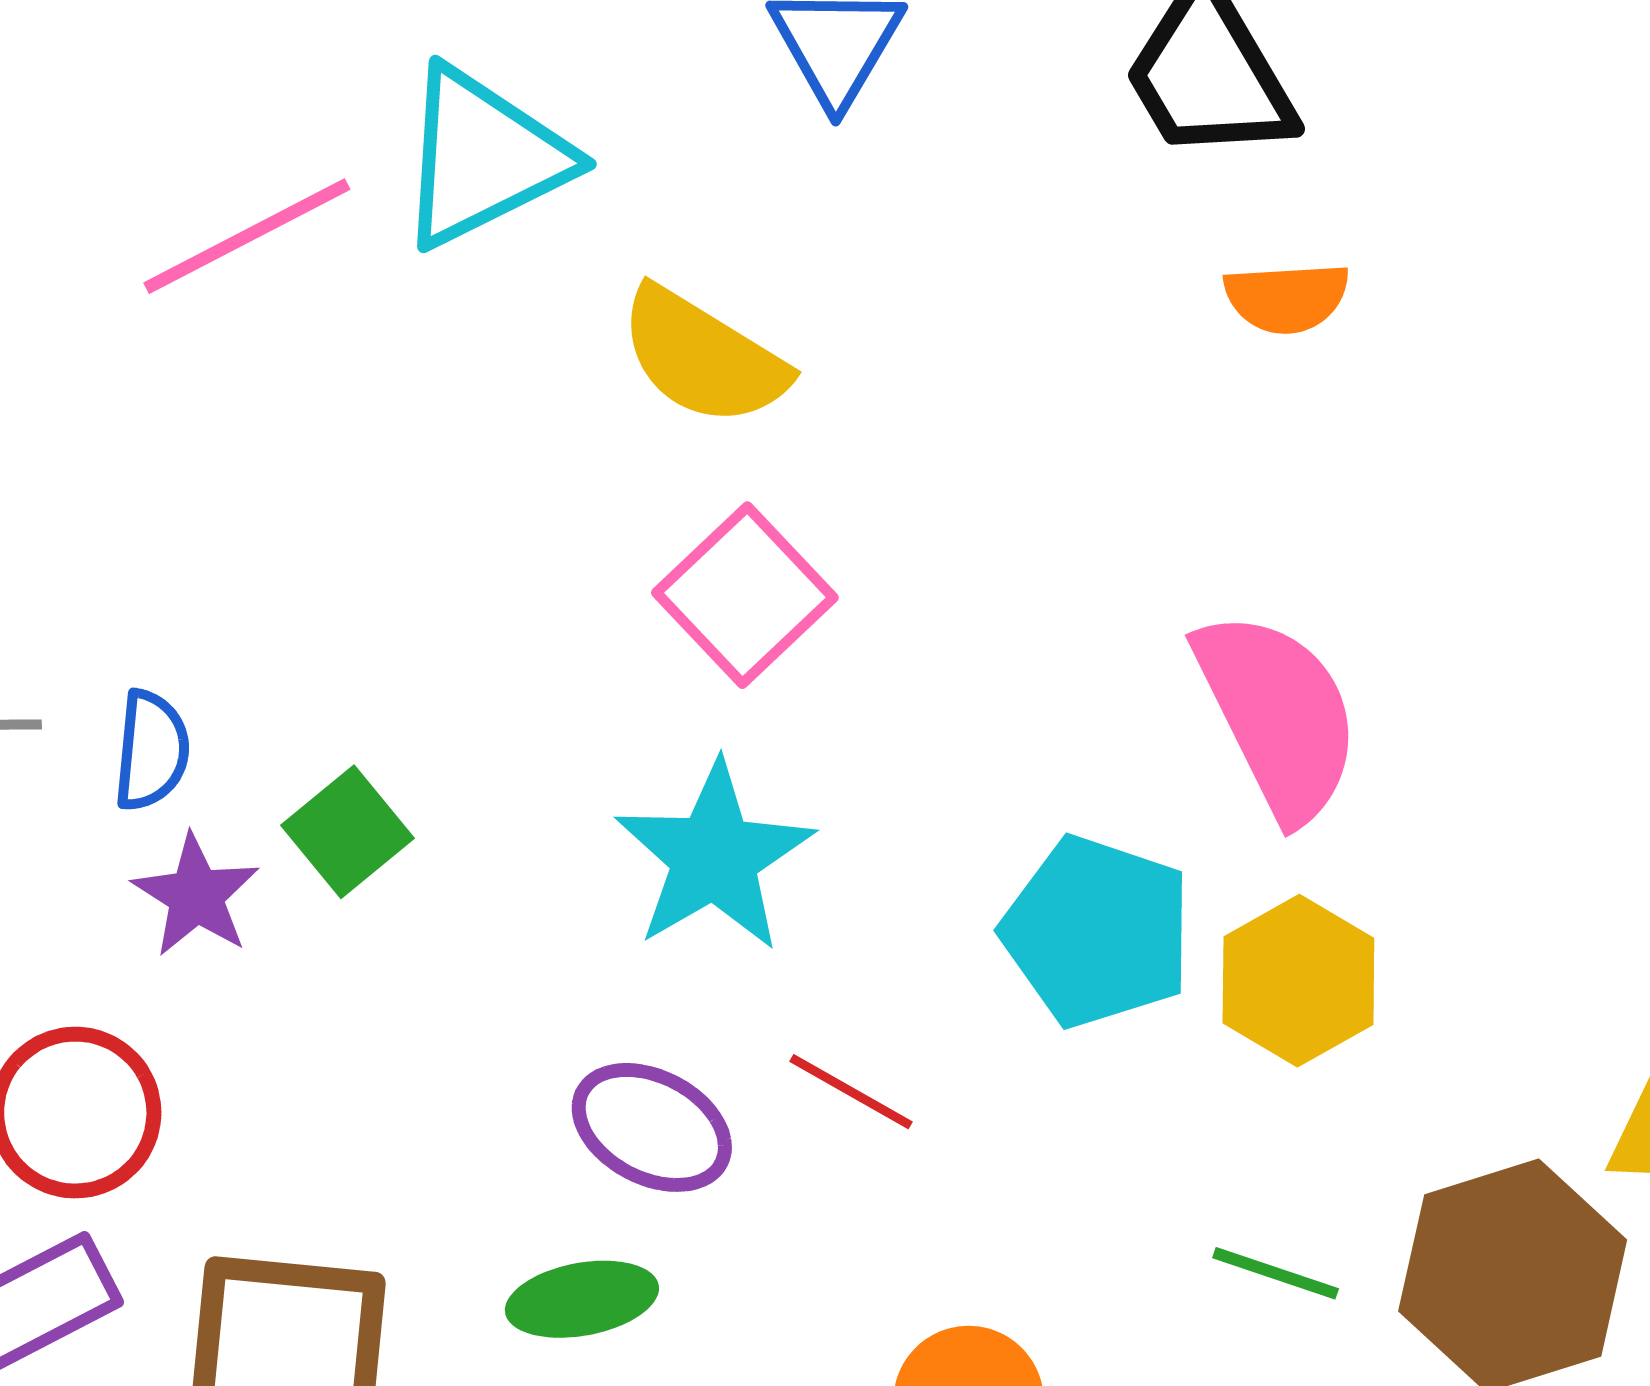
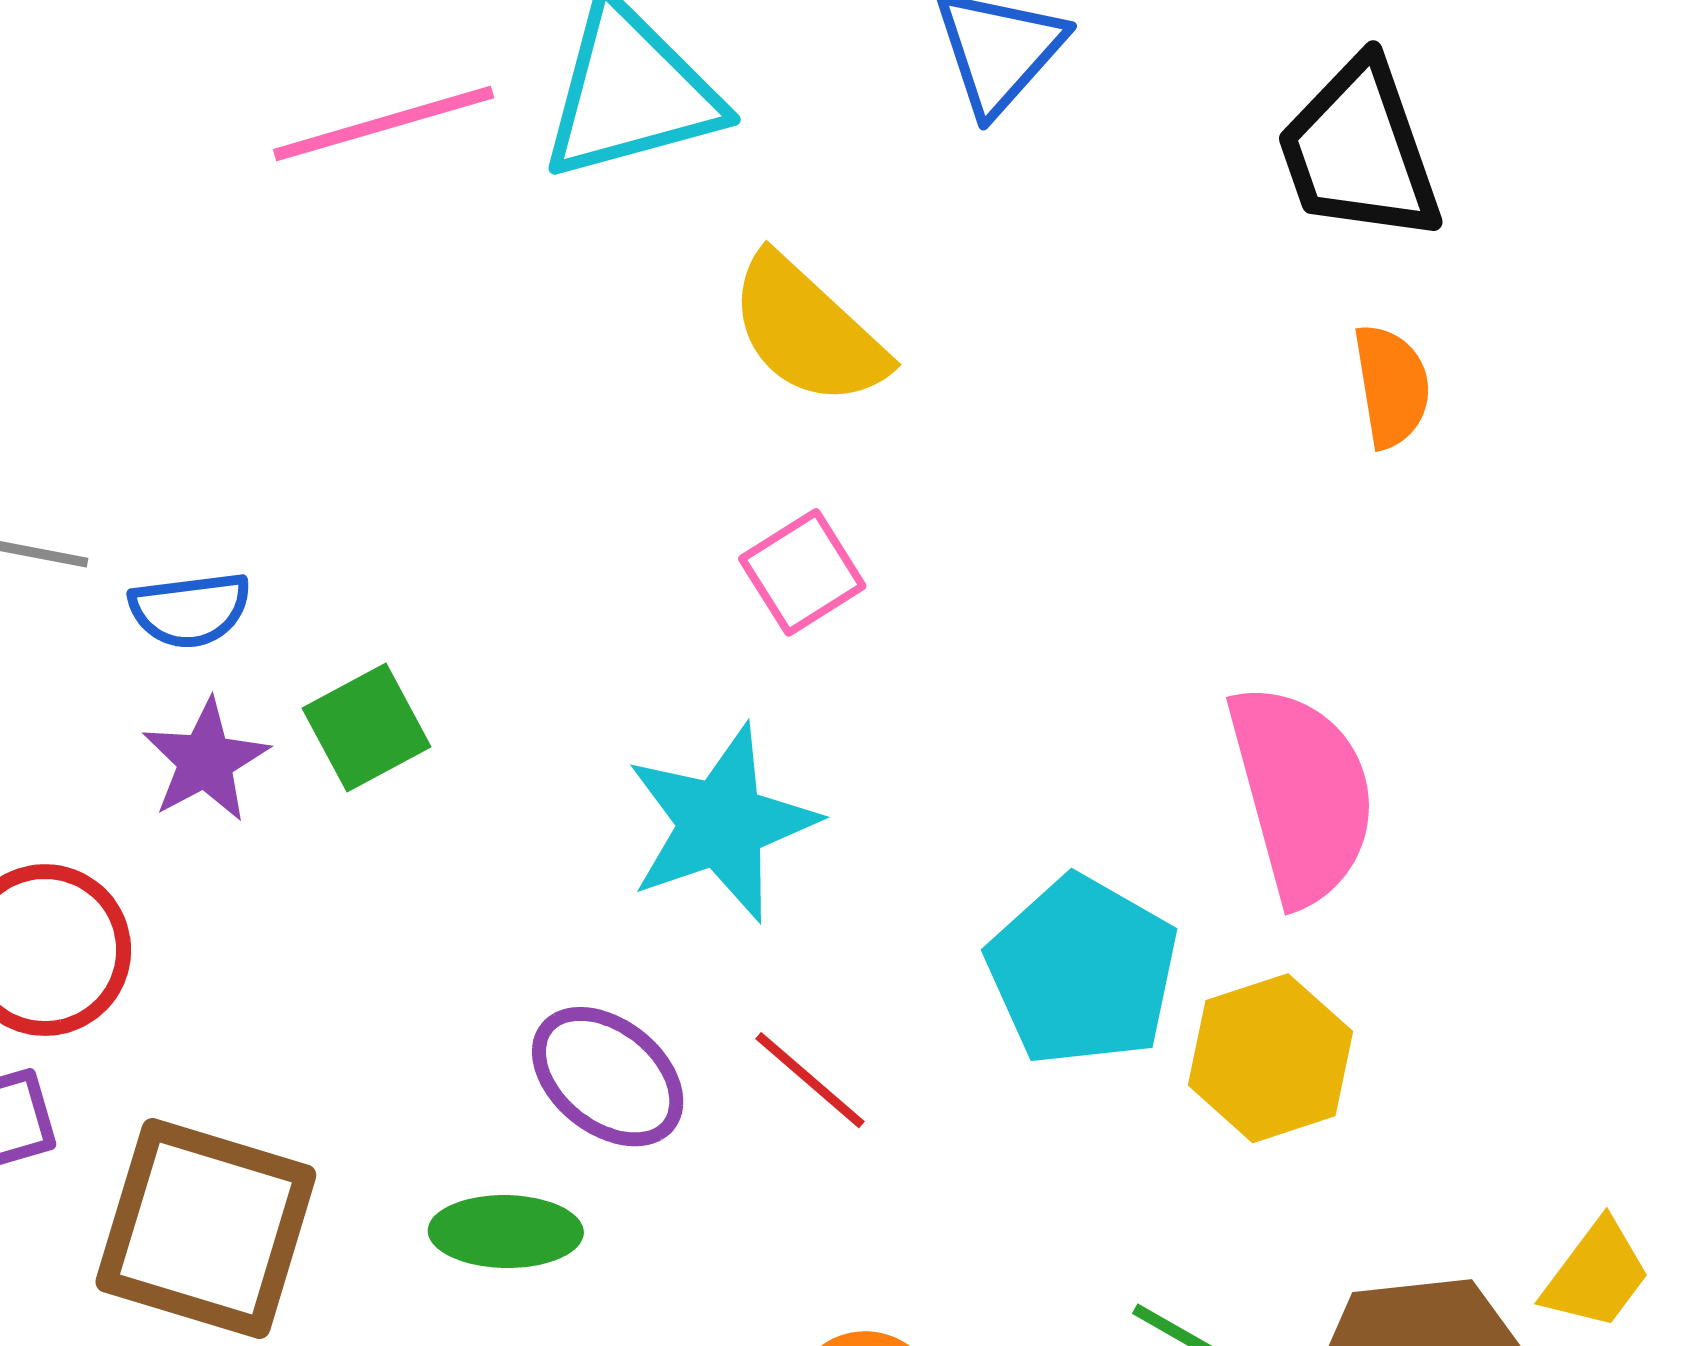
orange semicircle: (1287, 298) -> (1392, 386), turned -107
pink square: (745, 595) -> (802, 572), size x0.7
blue semicircle: (151, 751) -> (190, 610), turned 66

